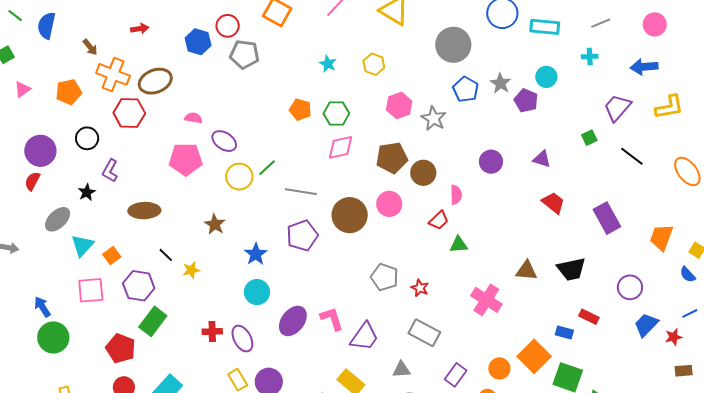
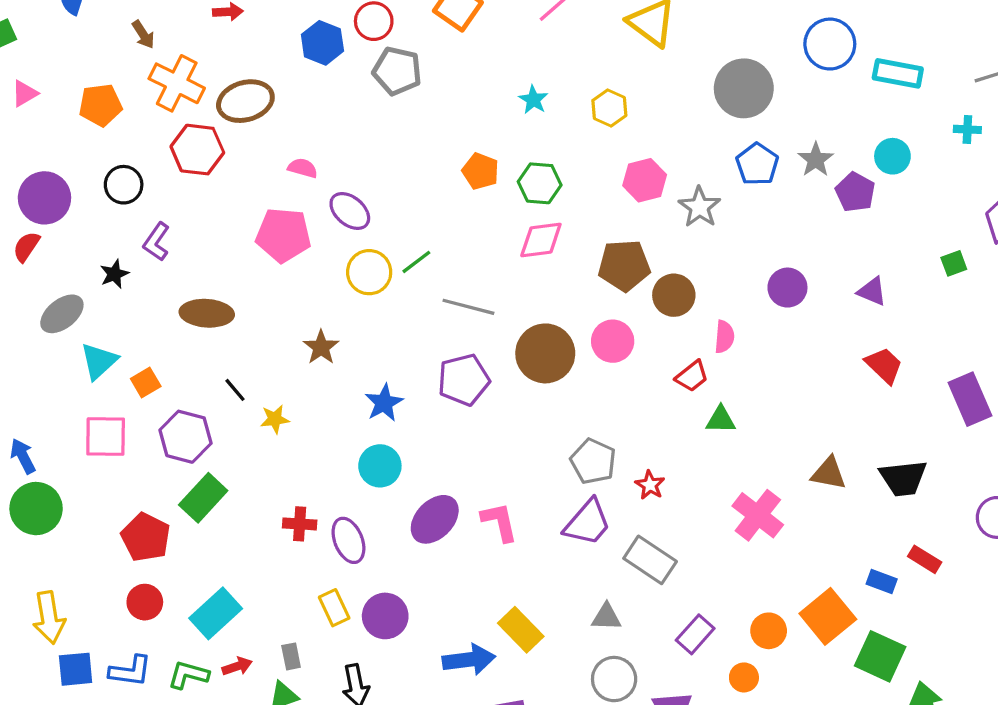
purple trapezoid: (364, 337) -> (588, 523), moved

